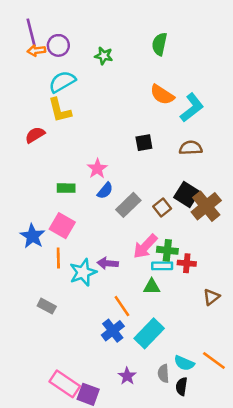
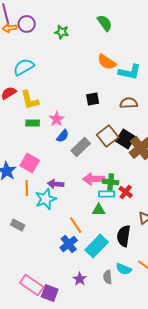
green semicircle: (160, 44) -> (105, 23), turned 132
cyan semicircle: (62, 82) -> (24, 67), moved
cyan L-shape: (192, 108) -> (130, 72), turned 50
yellow L-shape: (60, 110) -> (30, 100), moved
green rectangle: (66, 188) -> (33, 123), moved
brown square: (162, 208) -> (108, 136), moved, size x1.5
pink arrow: (145, 246) -> (94, 179), turned 45
purple arrow: (108, 263) -> (56, 184), moved
red cross: (187, 263) -> (126, 192), turned 32
black semicircle: (182, 386) -> (124, 236), moved, size x1.5

